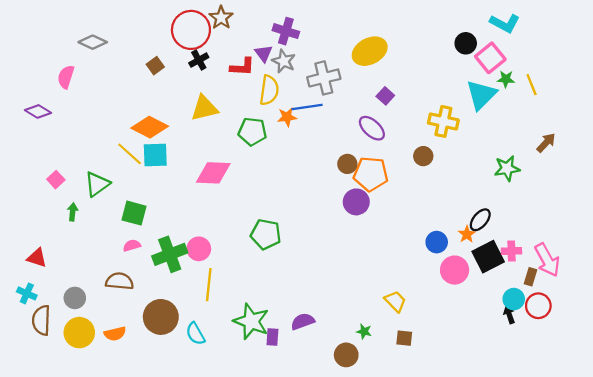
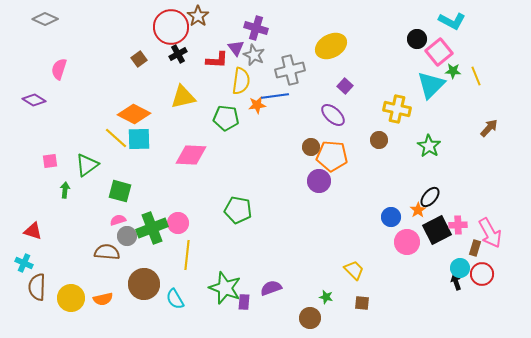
gray diamond: (93, 42) -> (45, 19), moved
green star: (507, 168) -> (429, 146), moved, turned -30
pink square: (56, 180) -> (50, 161), turned 35
gray circle: (75, 298) -> (127, 236), moved

